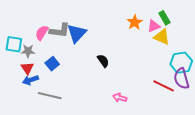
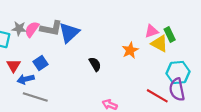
green rectangle: (164, 18) -> (170, 34), moved
orange star: (135, 22) -> (130, 50), moved
gray star: (28, 51) -> (19, 28), moved
blue arrow: (30, 80) -> (26, 79), moved

